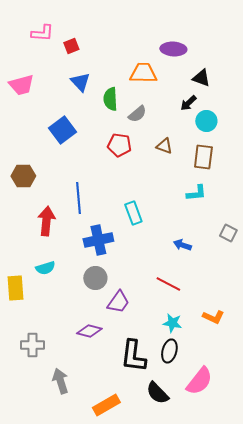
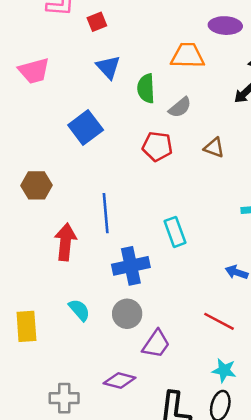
cyan semicircle: (45, 268) -> (79, 310), moved, turned -114
gray cross: (32, 345) -> (64, 398), moved

